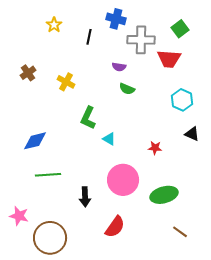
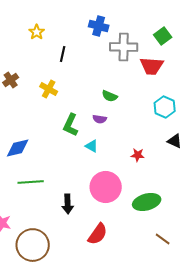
black line: (89, 37) -> (63, 54), moved
purple semicircle: (119, 67) -> (100, 119), moved

